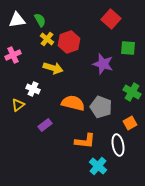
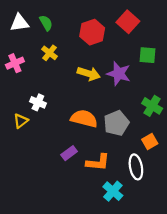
yellow cross: (47, 39) -> (50, 53), moved
red hexagon: (69, 42) -> (92, 32), moved
yellow arrow: (53, 68) -> (89, 74), moved
gray pentagon: (101, 107) -> (116, 123), turned 30
purple rectangle: (45, 125) -> (69, 153), moved

